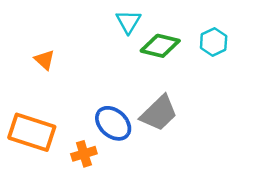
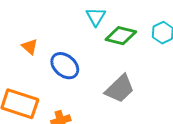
blue ellipse: (113, 123) -> (65, 66), moved

